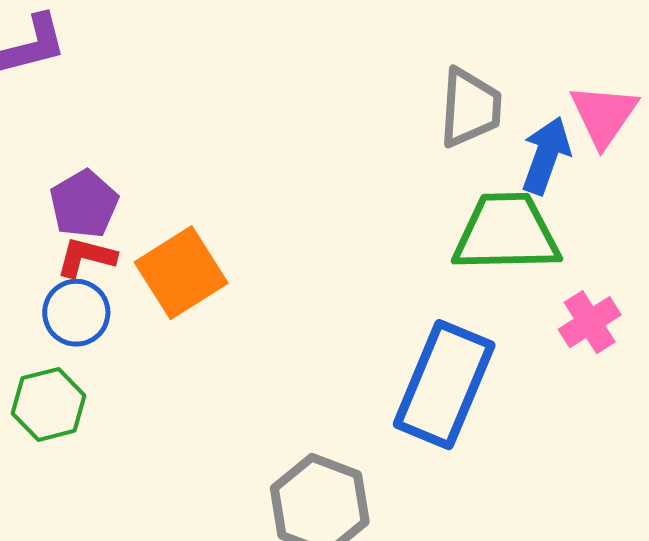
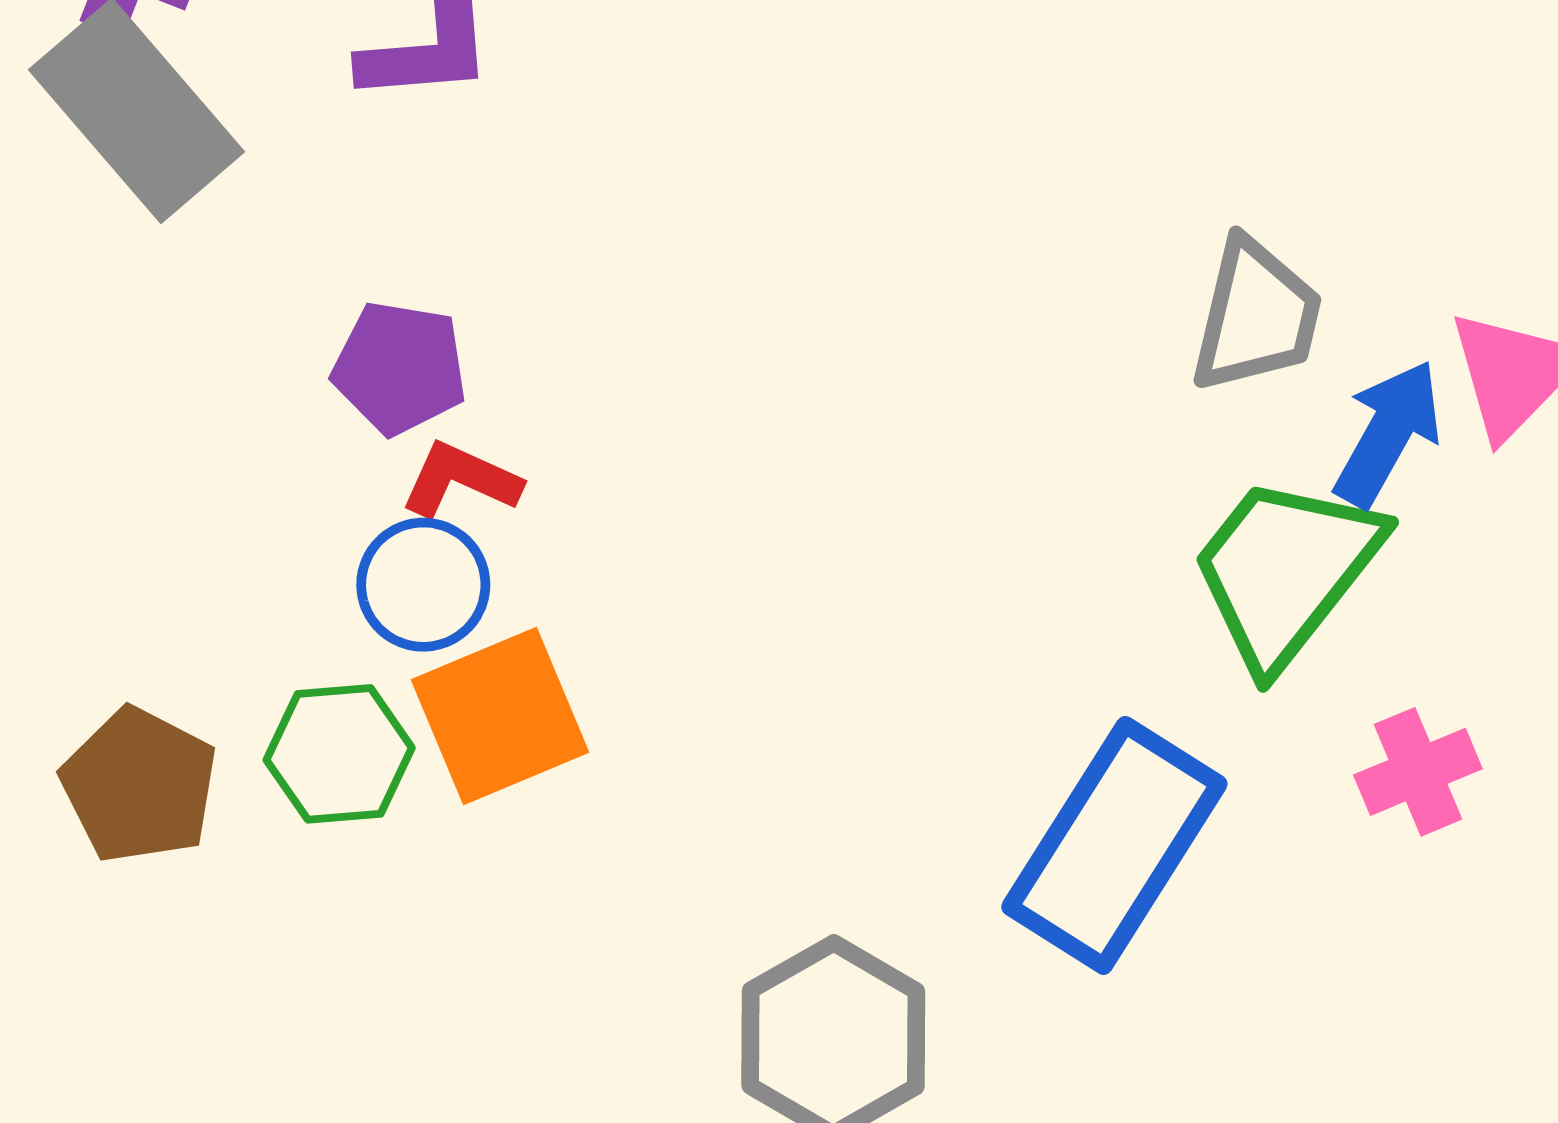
purple pentagon: (84, 204) -> (400, 368), moved, turned 30
green trapezoid: (506, 233) -> (1285, 571), turned -60
orange square: (181, 273) -> (500, 716), moved

